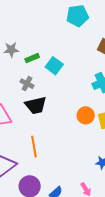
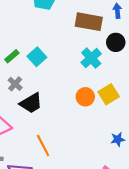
cyan square: (54, 66) -> (37, 57), turned 30
gray cross: (27, 84) -> (15, 84), turned 32

